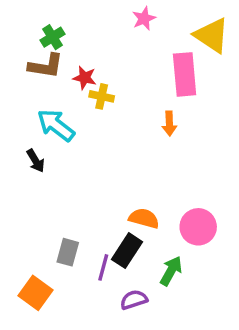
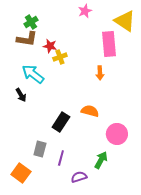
yellow cross: (102, 96) -> (60, 57), turned -32
orange semicircle: (144, 218) -> (90, 111), moved
black rectangle: (127, 251) -> (61, 122), moved

